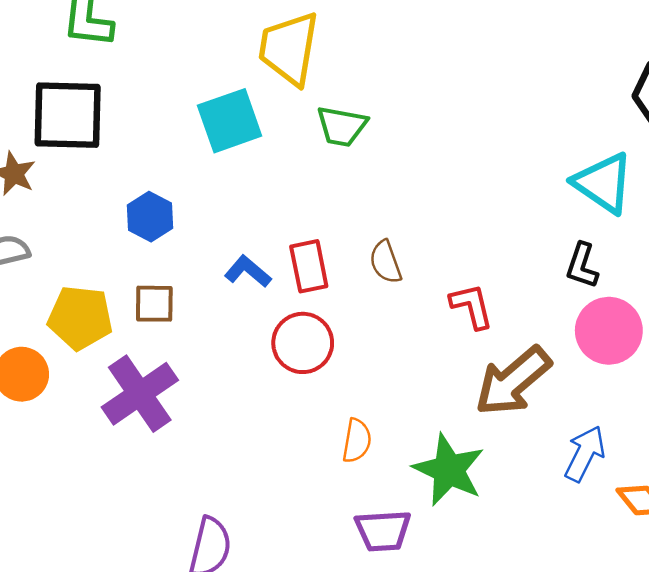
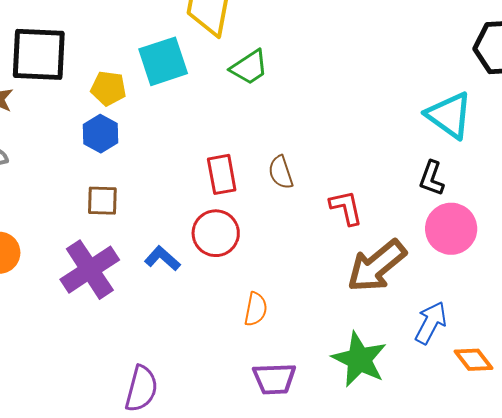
green trapezoid: (342, 126) -> (249, 67), turned -45
blue L-shape: (248, 271) -> (162, 258), moved
yellow pentagon: (80, 318) -> (108, 88), moved, size x0.7
green star: (449, 470) -> (359, 359), moved

